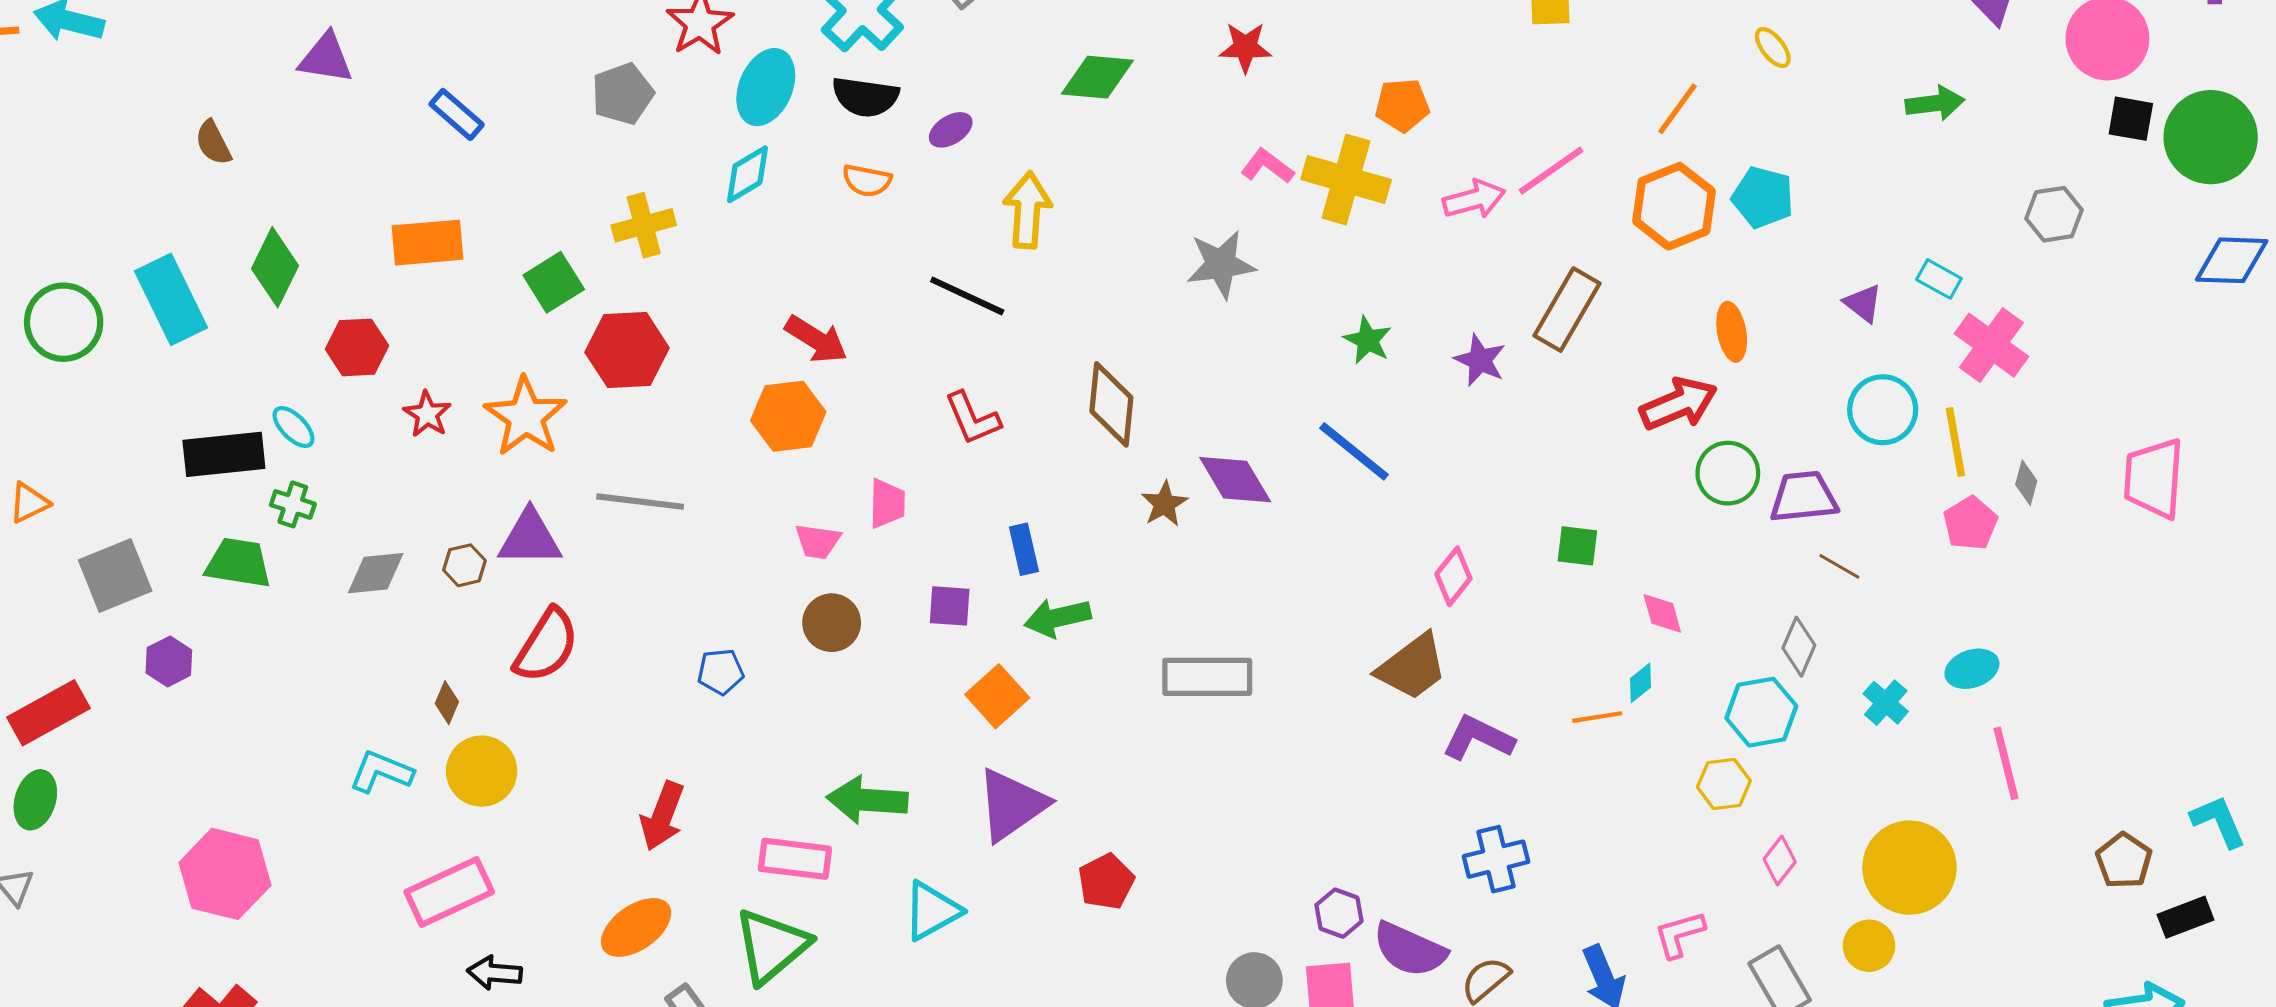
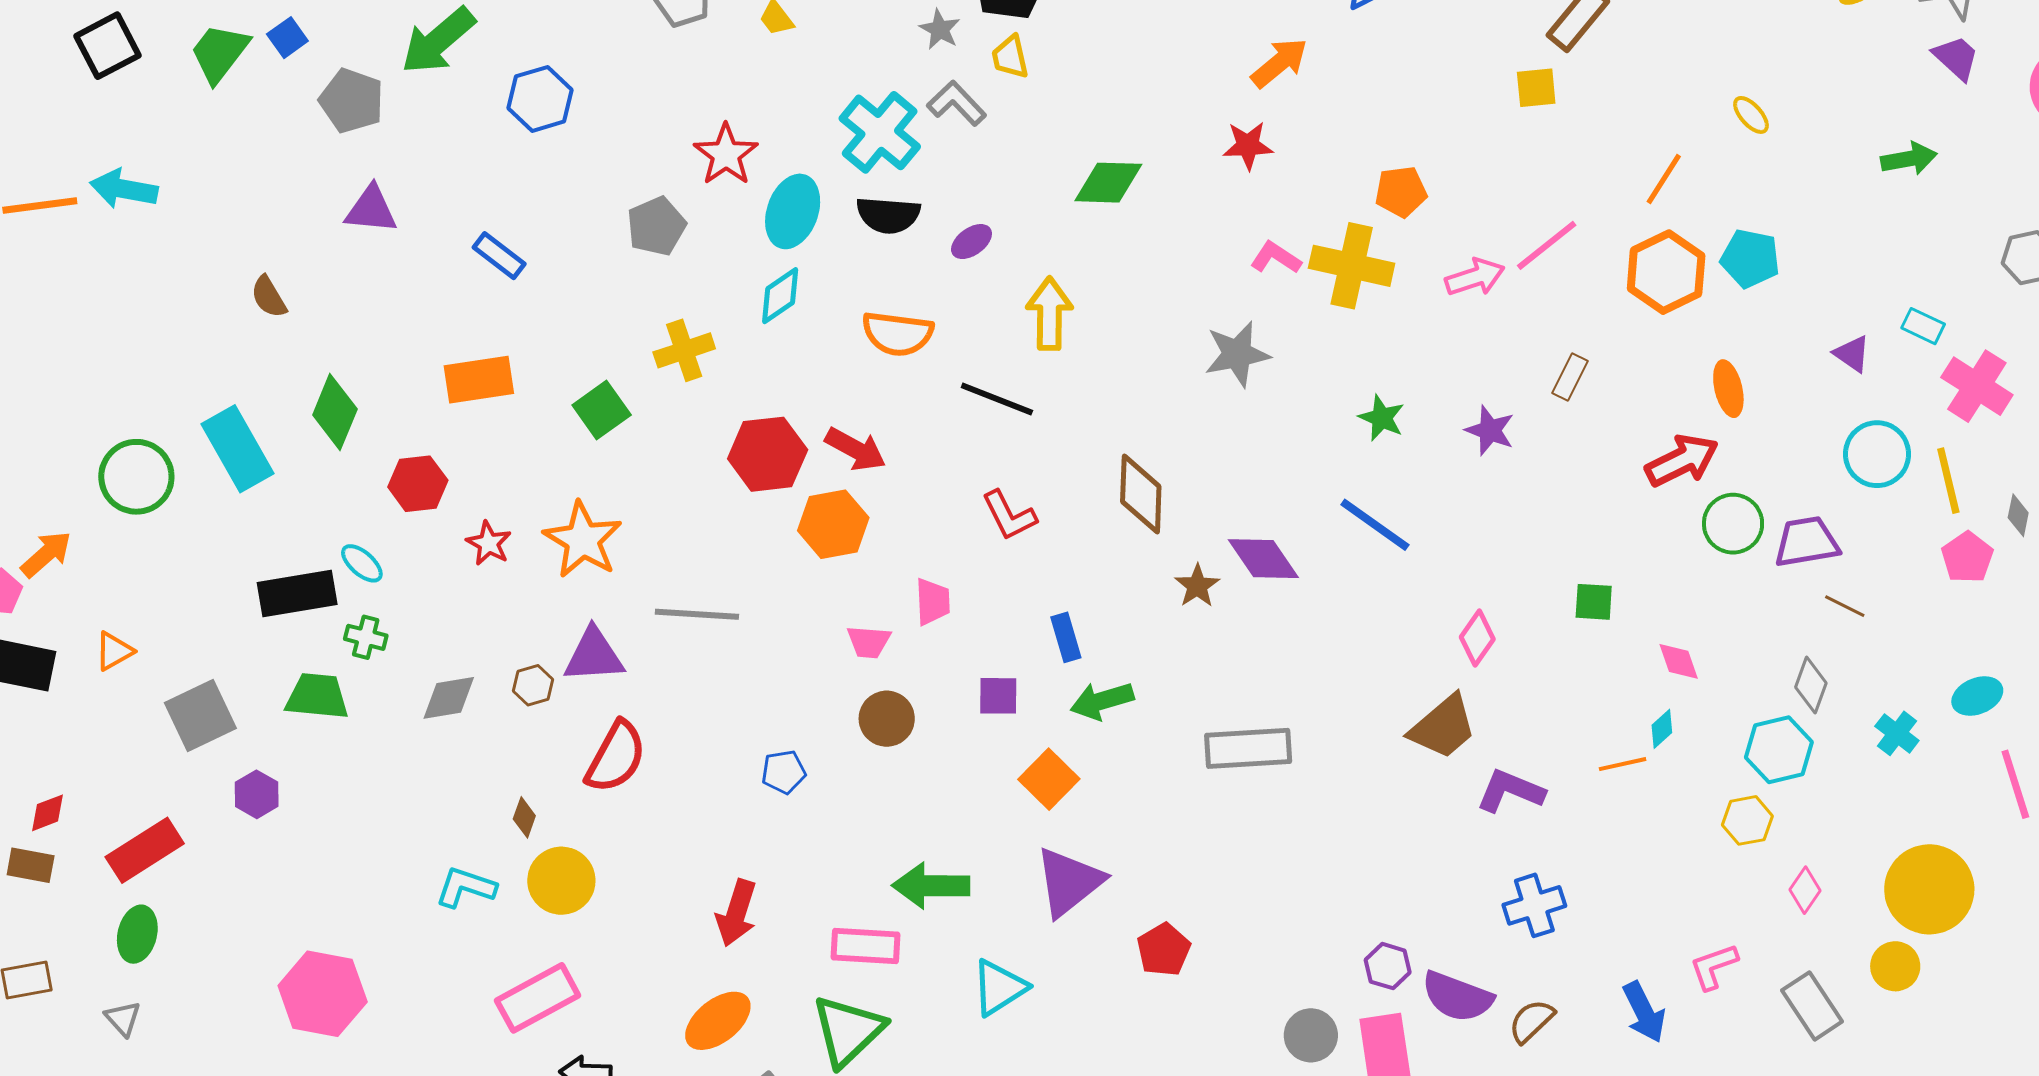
orange semicircle: (867, 181) -> (898, 334), moved, size x1.5
brown rectangle: (1567, 310) -> (1570, 377), size x0.6
red hexagon: (627, 350) -> (768, 454), moved

